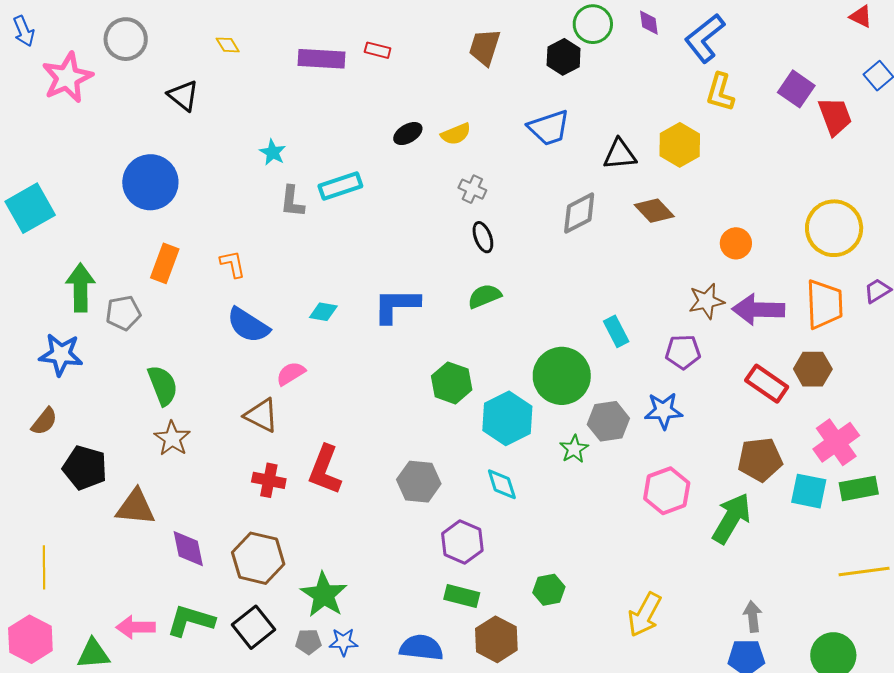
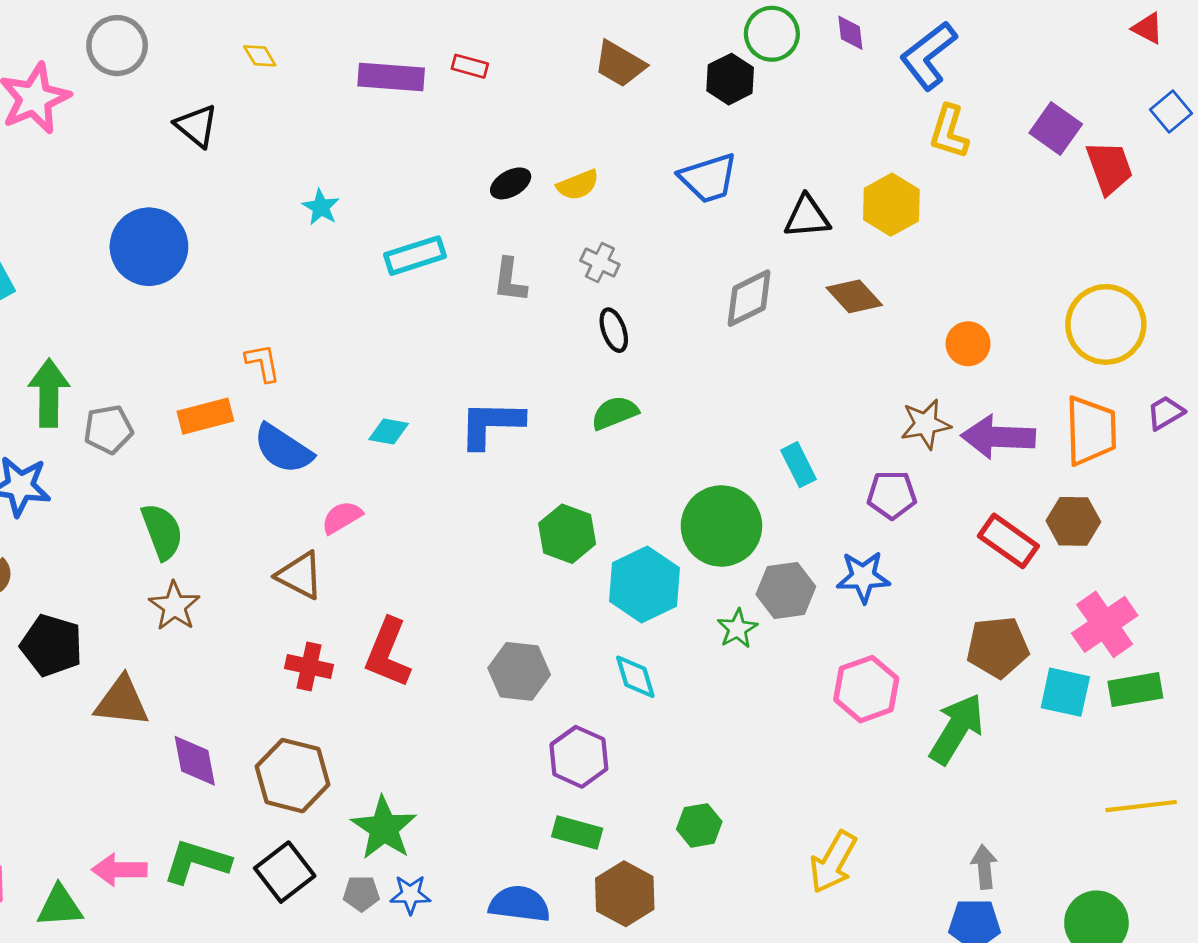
brown trapezoid: (485, 47) -> (620, 64), turned -78
gray L-shape: (292, 202) -> (510, 280), moved
orange rectangle: (165, 263) -> (205, 416), moved, turned 54

